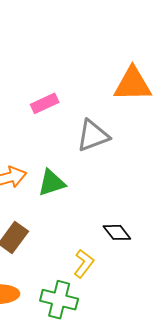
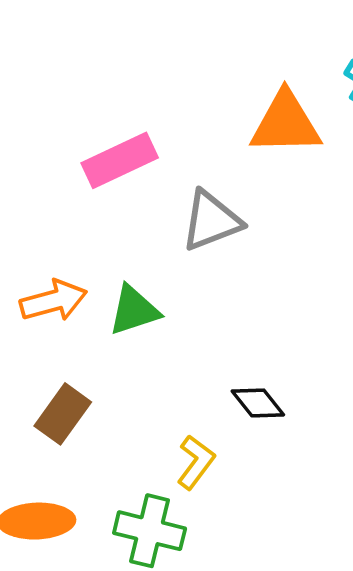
pink rectangle: (45, 103) -> (120, 160), size x1.4

